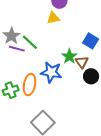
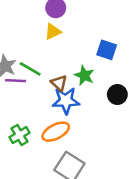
brown triangle: (82, 62) -> (59, 83), moved
orange ellipse: (29, 85) -> (56, 132), moved, turned 65

